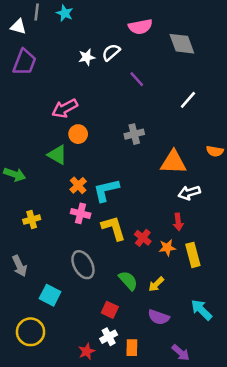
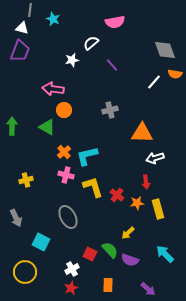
cyan star: (65, 13) -> (53, 19), moved
white triangle: (18, 27) -> (22, 28), moved
gray diamond: (182, 44) -> (165, 50), moved
white star: (87, 57) -> (72, 60), moved
pink arrow: (65, 108) -> (53, 89), turned 35
orange semicircle: (215, 151) -> (175, 74), moved
green arrow: (15, 174) -> (12, 126), moved, turned -108
green semicircle: (128, 281) -> (110, 250), moved
white cross: (109, 337) -> (72, 269), moved

